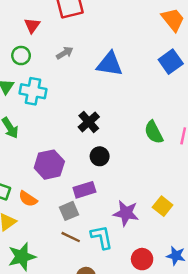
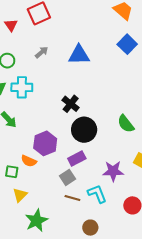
red triangle: (32, 25) -> (11, 25), moved
green semicircle: (154, 132) -> (126, 124), moved
black circle: (100, 156) -> (84, 130), size x1.6
orange semicircle: (28, 199) -> (29, 161), moved

